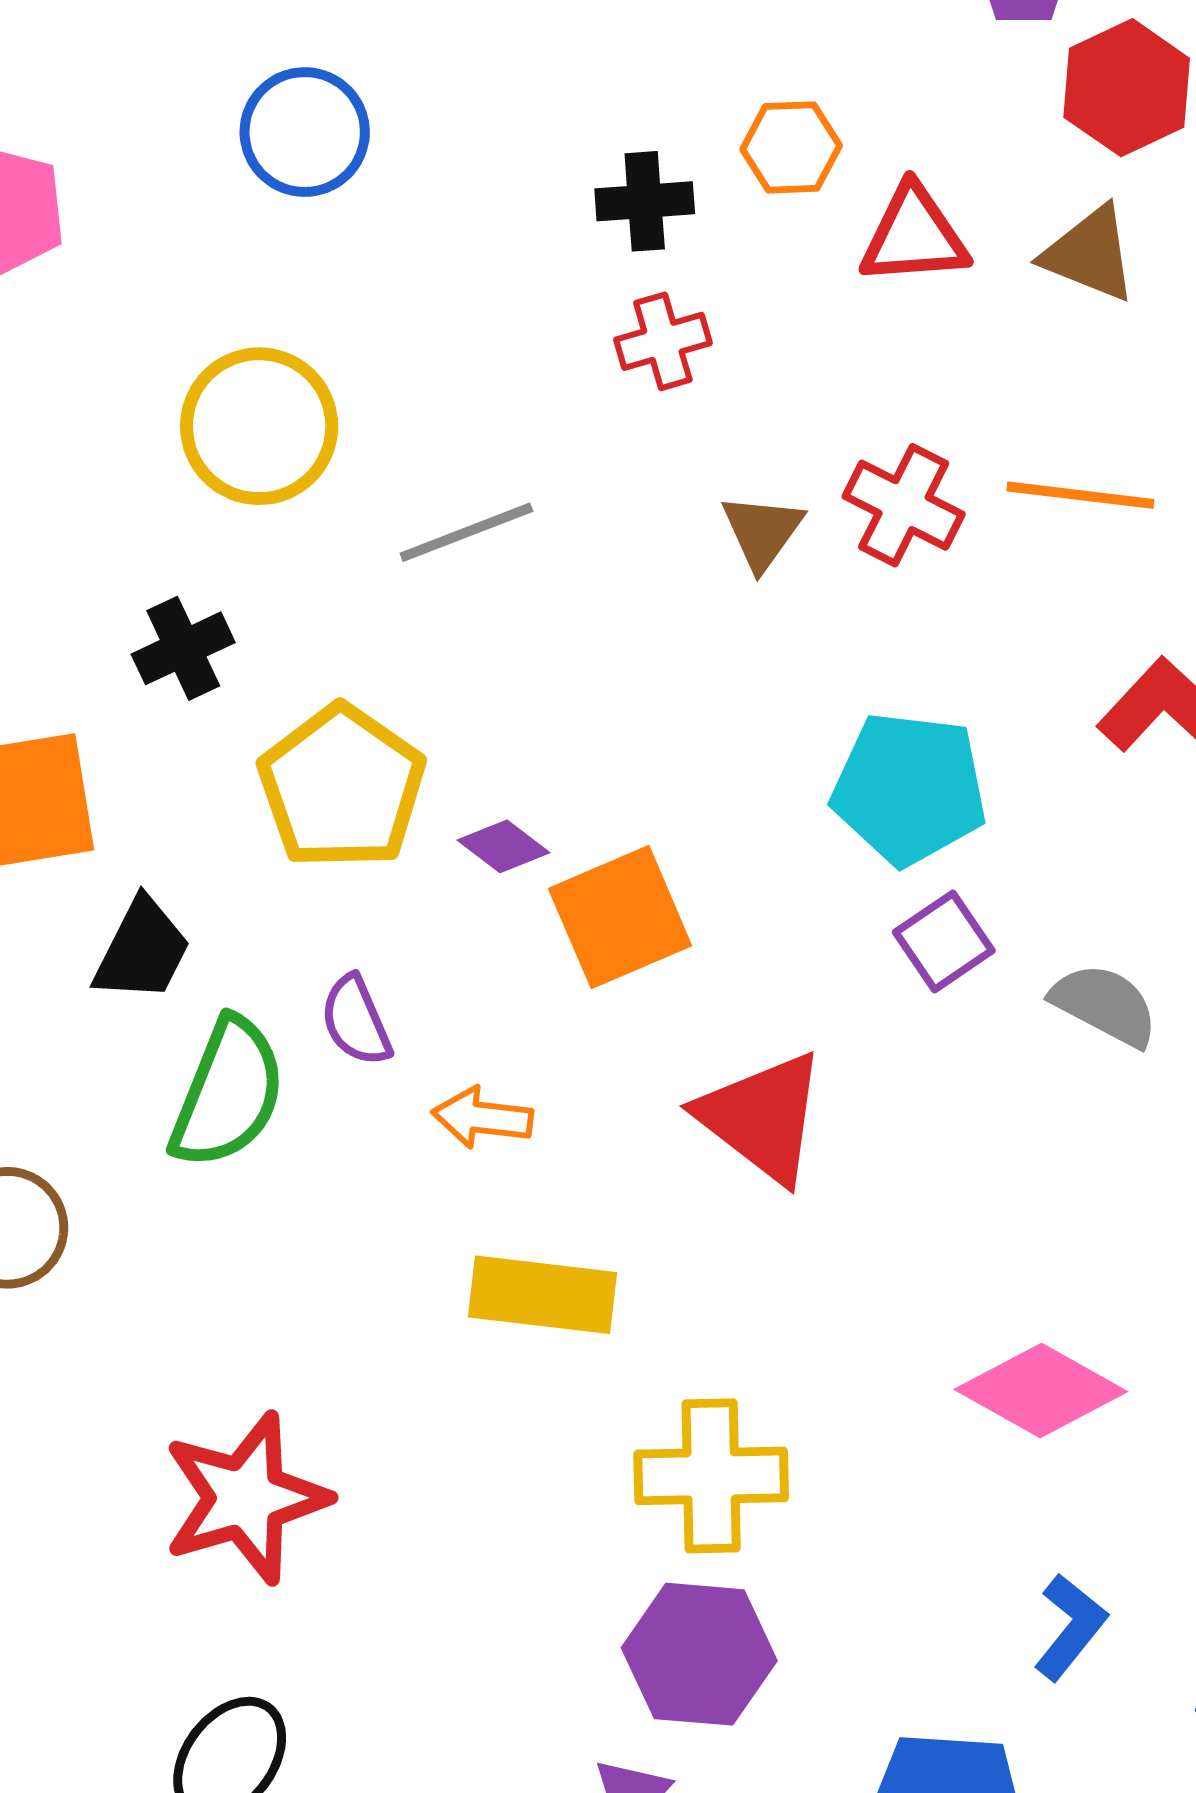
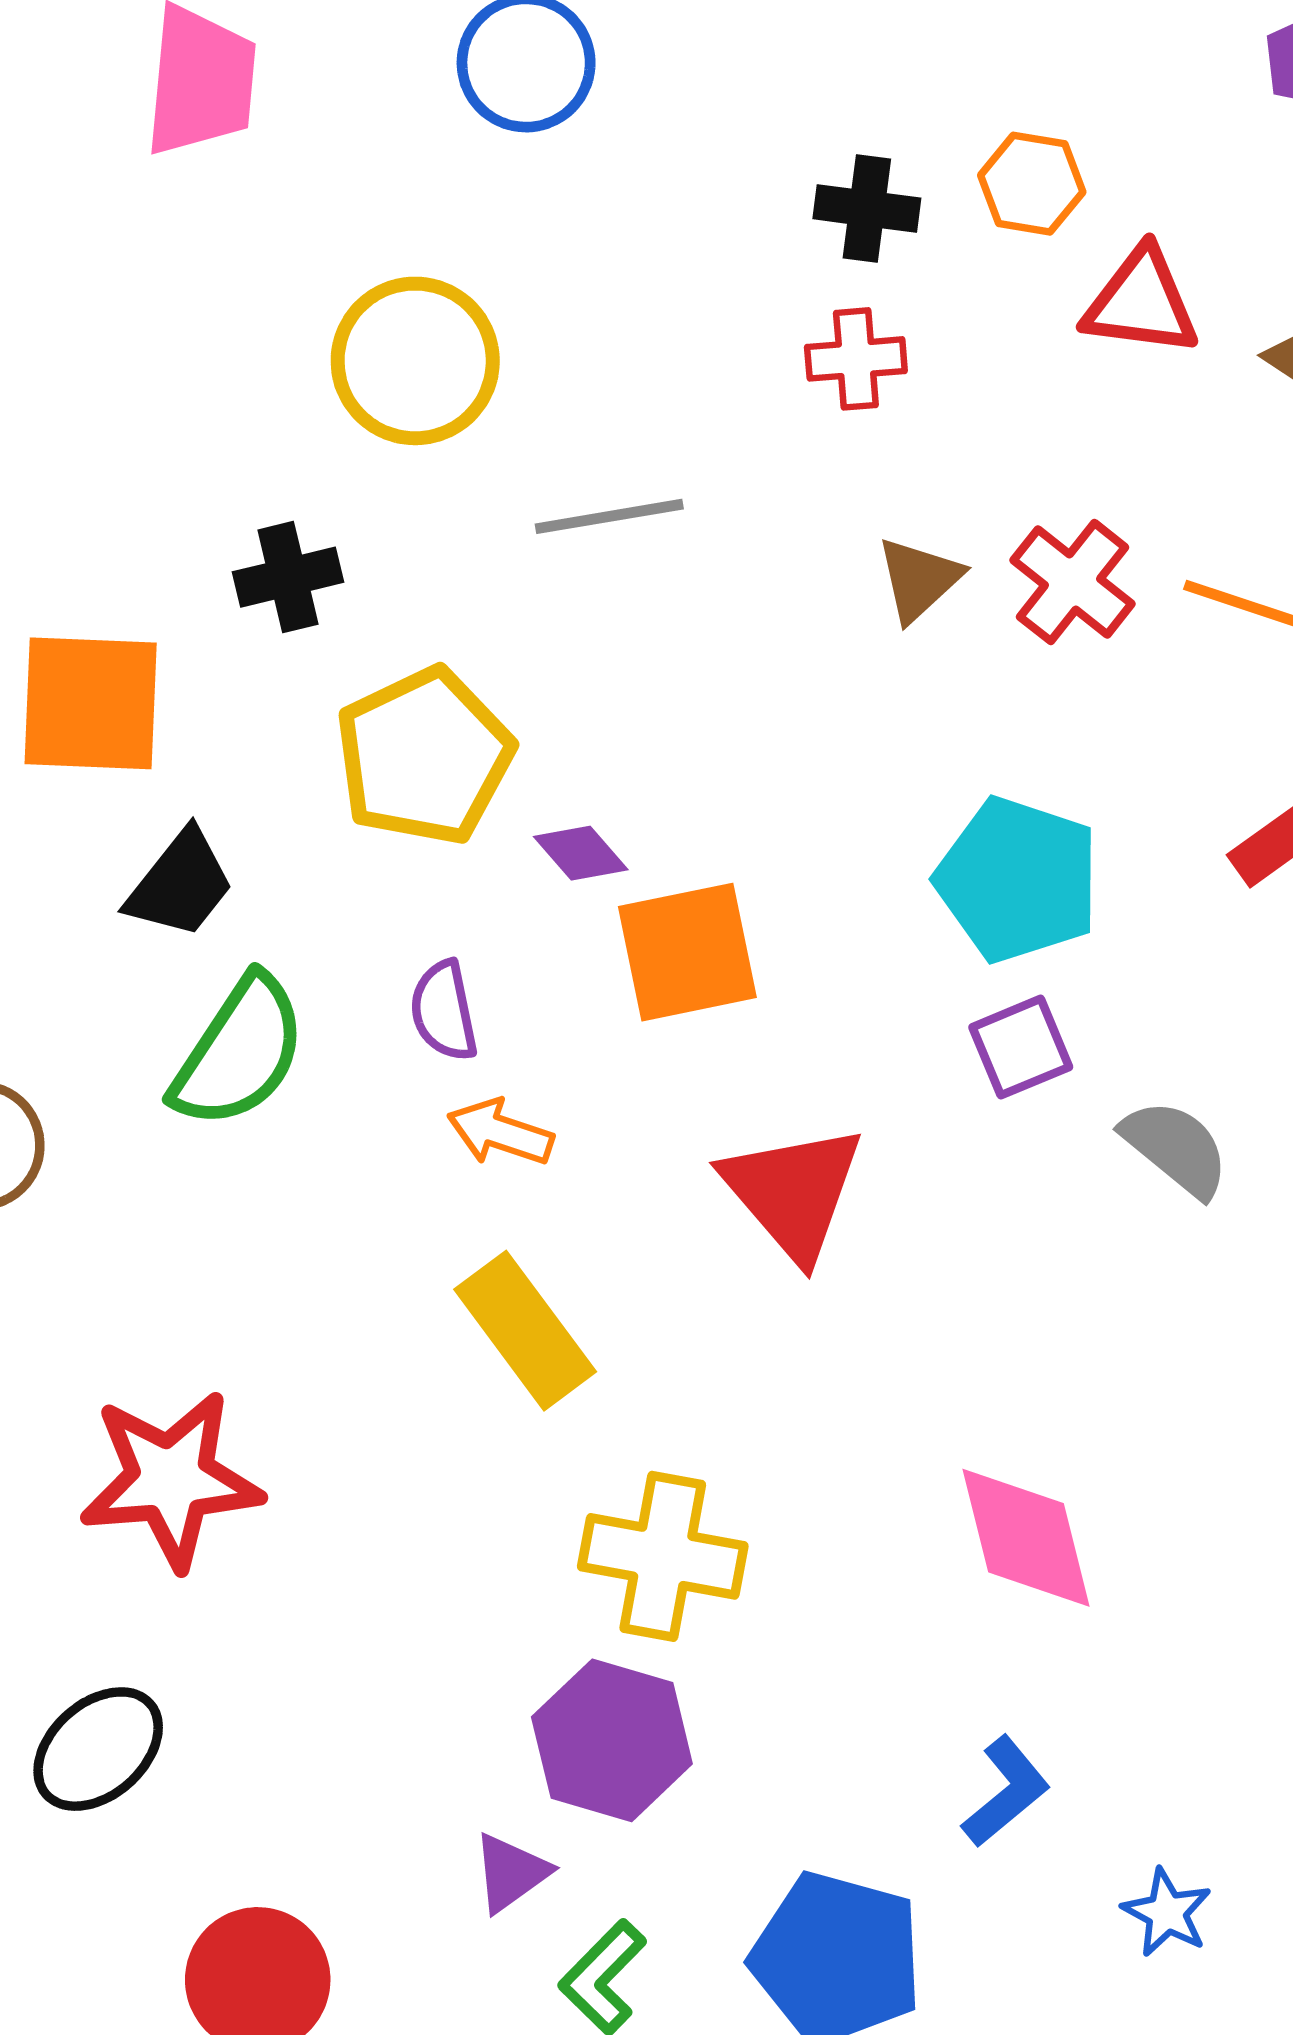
purple semicircle: (356, 1021) -> (444, 1011), moved
yellow rectangle: (542, 1295) -> (525, 1331), turned 35
pink diamond: (1041, 1391) -> (1026, 1538), turned 35

